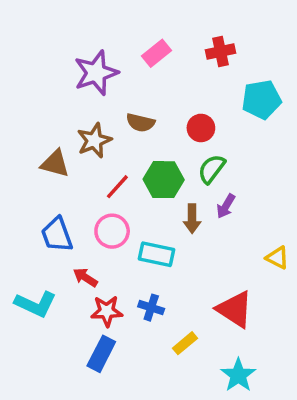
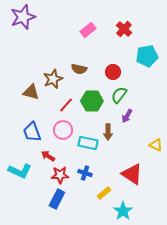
red cross: (221, 52) -> (124, 29), turned -35
purple star: (96, 73) -> (23, 17), moved
brown arrow: (192, 219) -> (108, 132), moved
cyan star: (238, 375) -> (123, 211), moved

